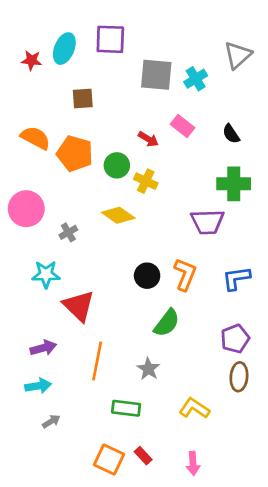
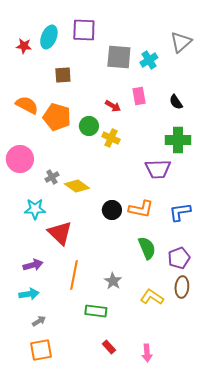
pink rectangle: (183, 126) -> (139, 96), turned 42
yellow diamond: (118, 215) -> (77, 186), moved
orange L-shape: (185, 274) -> (141, 209), turned 80
green semicircle: (167, 323) -> (147, 248), moved, turned -60
yellow L-shape: (194, 408) -> (152, 297), moved
orange square: (109, 459) -> (41, 350), moved, turned -35

